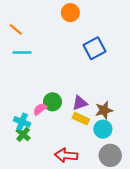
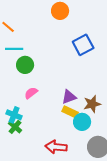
green circle: (52, 102) -> (25, 65), moved
pink semicircle: (40, 109) -> (31, 93), moved
cyan circle: (103, 129) -> (82, 122), moved

